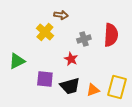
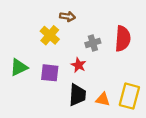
purple square: (45, 79) -> (50, 73), moved
black trapezoid: (70, 86) -> (77, 95), turned -70
orange triangle: (93, 90) -> (103, 99), turned 32

